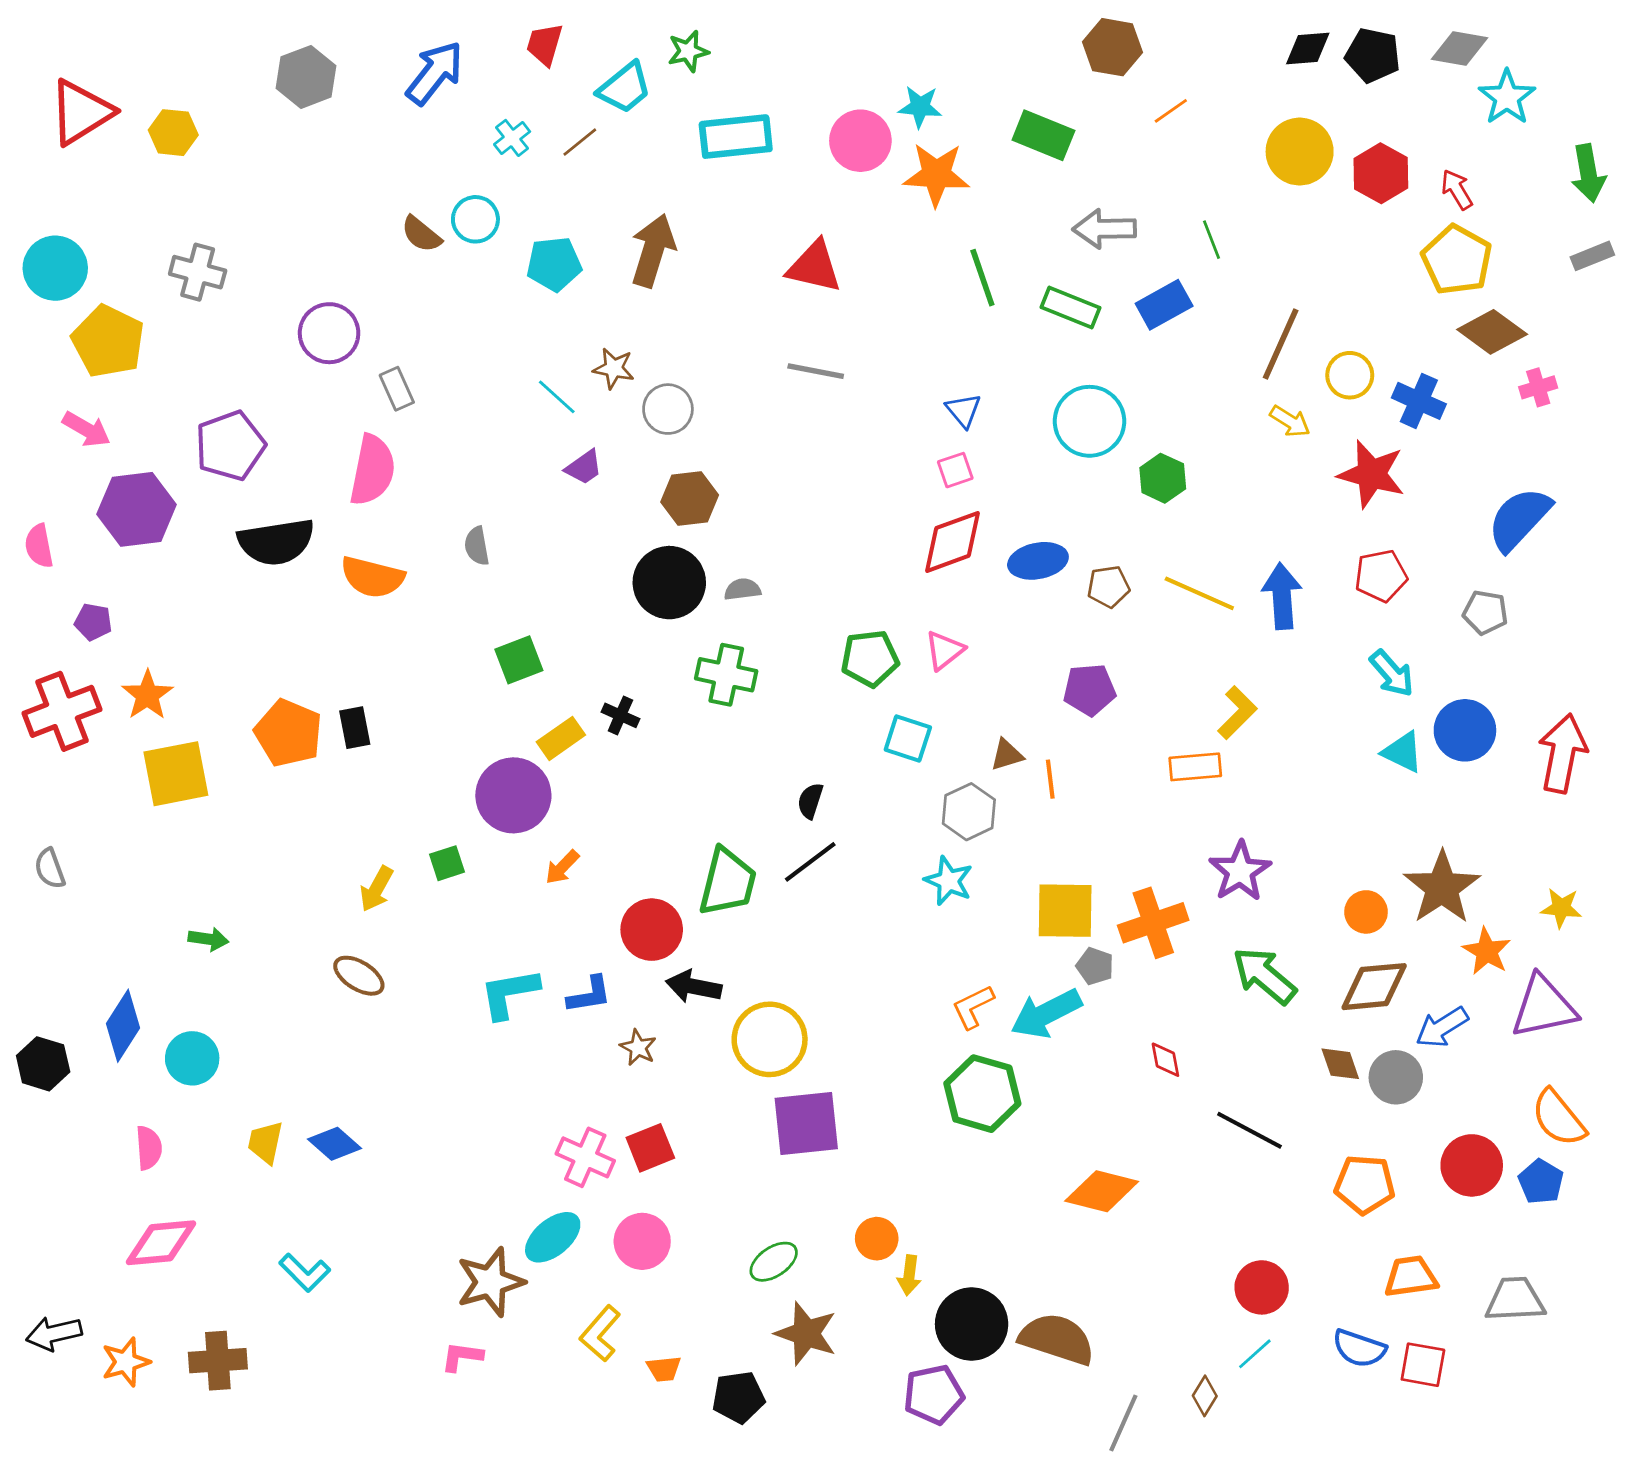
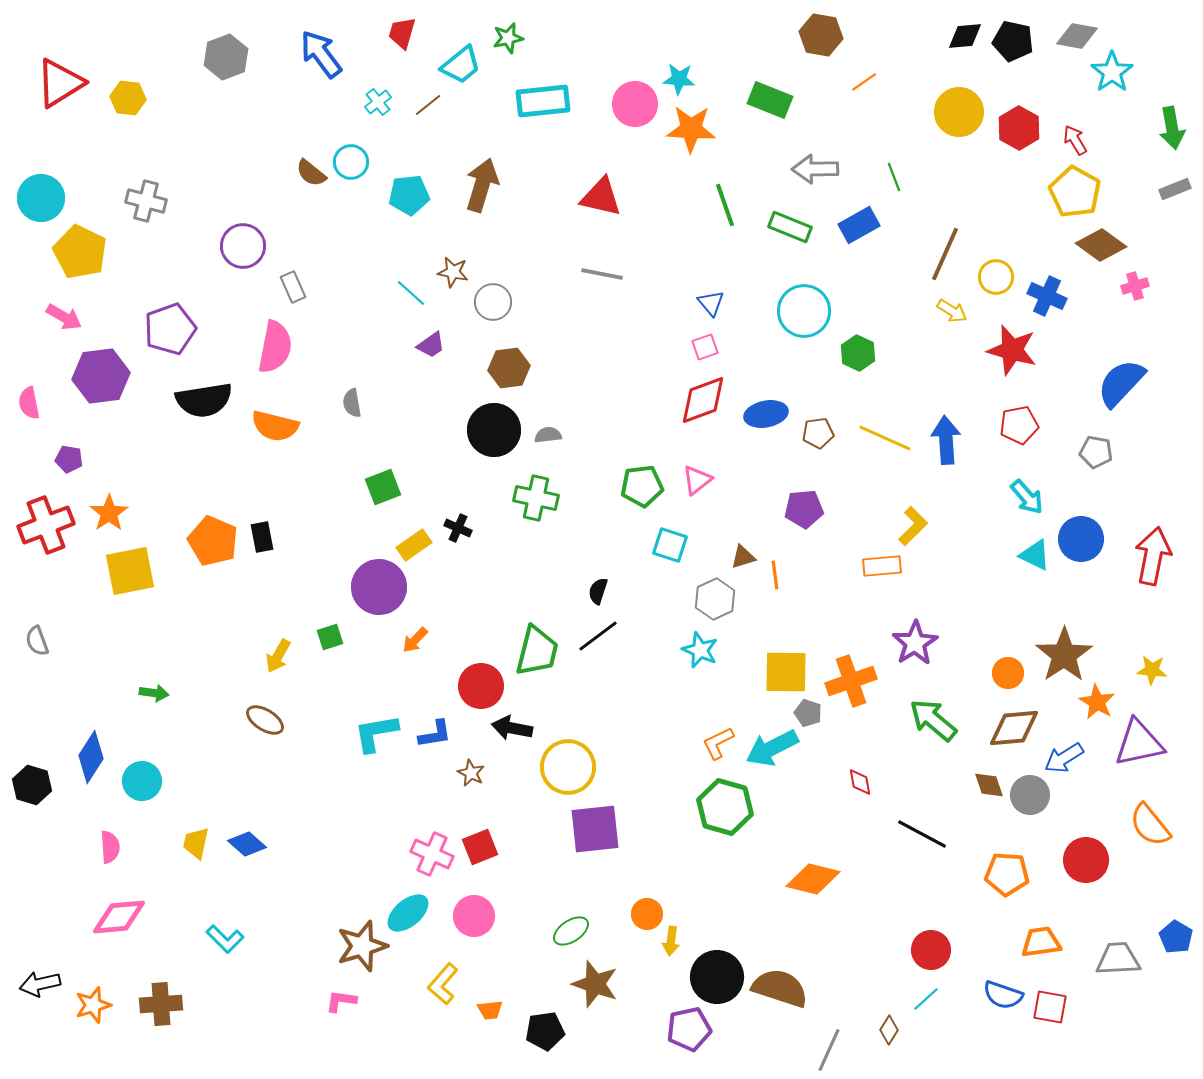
blue arrow: (435, 73) -> (321, 54), turned -75
blue pentagon: (1541, 1182) -> (1176, 937), moved

